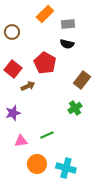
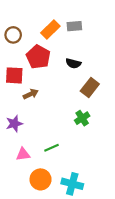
orange rectangle: (45, 14) -> (50, 29), moved
black semicircle: (67, 44) -> (73, 63), moved
red pentagon: (45, 63) -> (38, 57), moved
red square: (13, 69) -> (14, 75), turned -36

